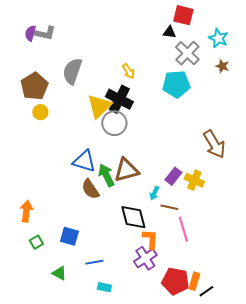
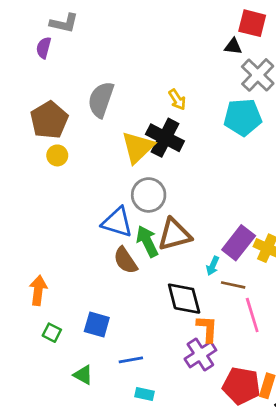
gray L-shape: (45, 33) -> (64, 23), moved
gray circle: (114, 123) -> (149, 195), moved
purple rectangle: (173, 176) -> (239, 243), size x1.4
green square: (36, 242) -> (52, 333), turned -32

